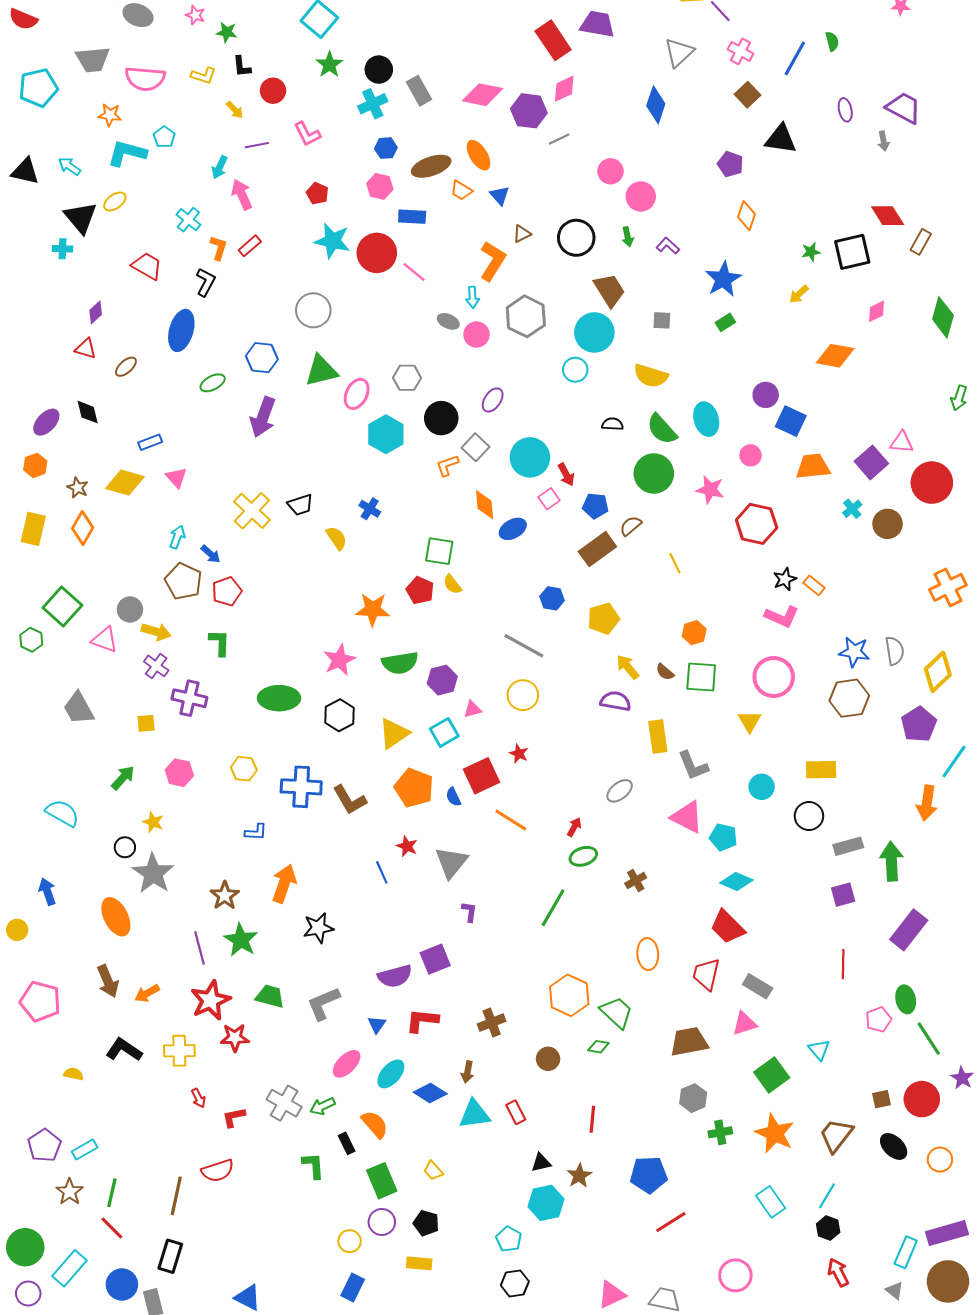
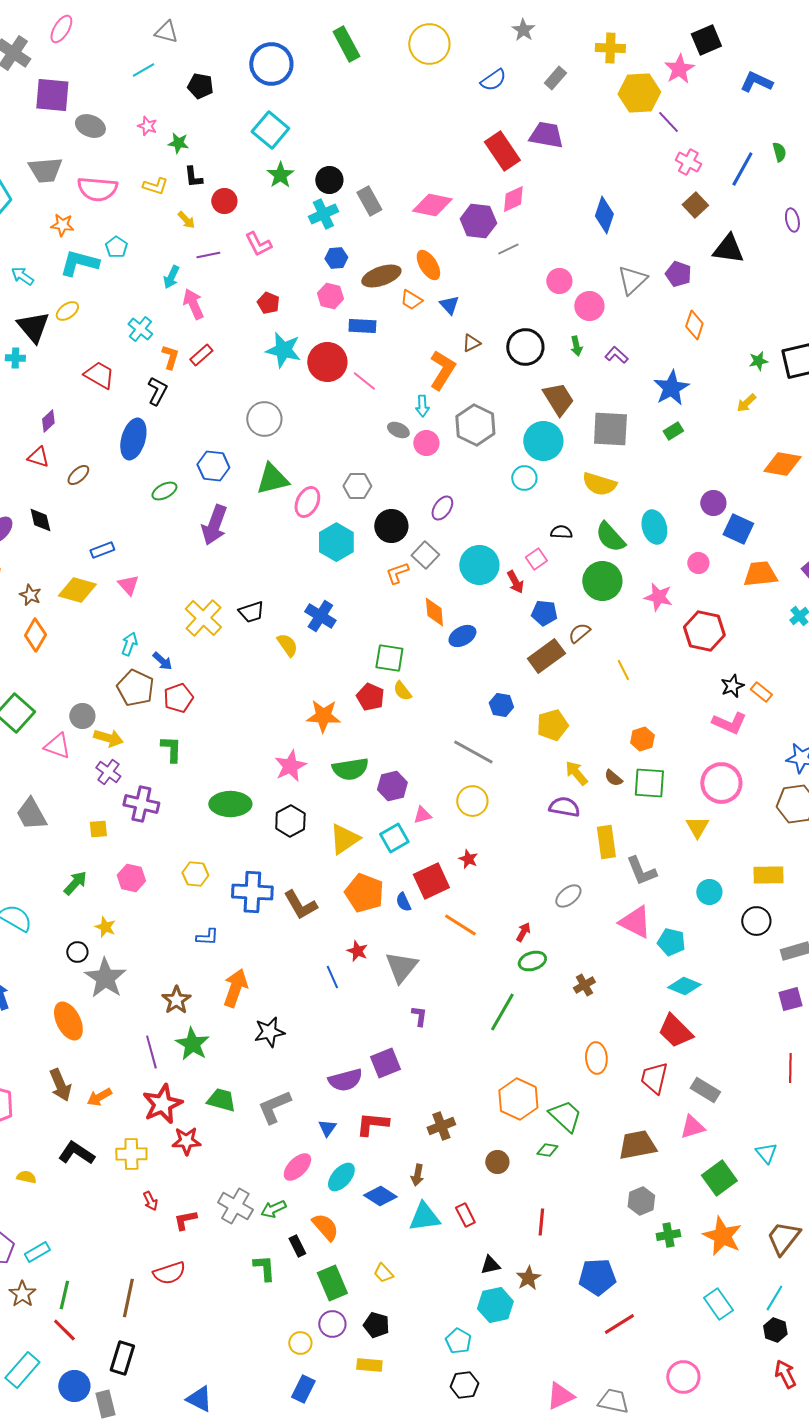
gray triangle: (679, 52) -> (632, 280), moved
gray square: (662, 320) -> (610, 429), size x2.0
pink square: (549, 499) -> (536, 559), moved
blue cross: (370, 509) -> (320, 616), size x1.4

